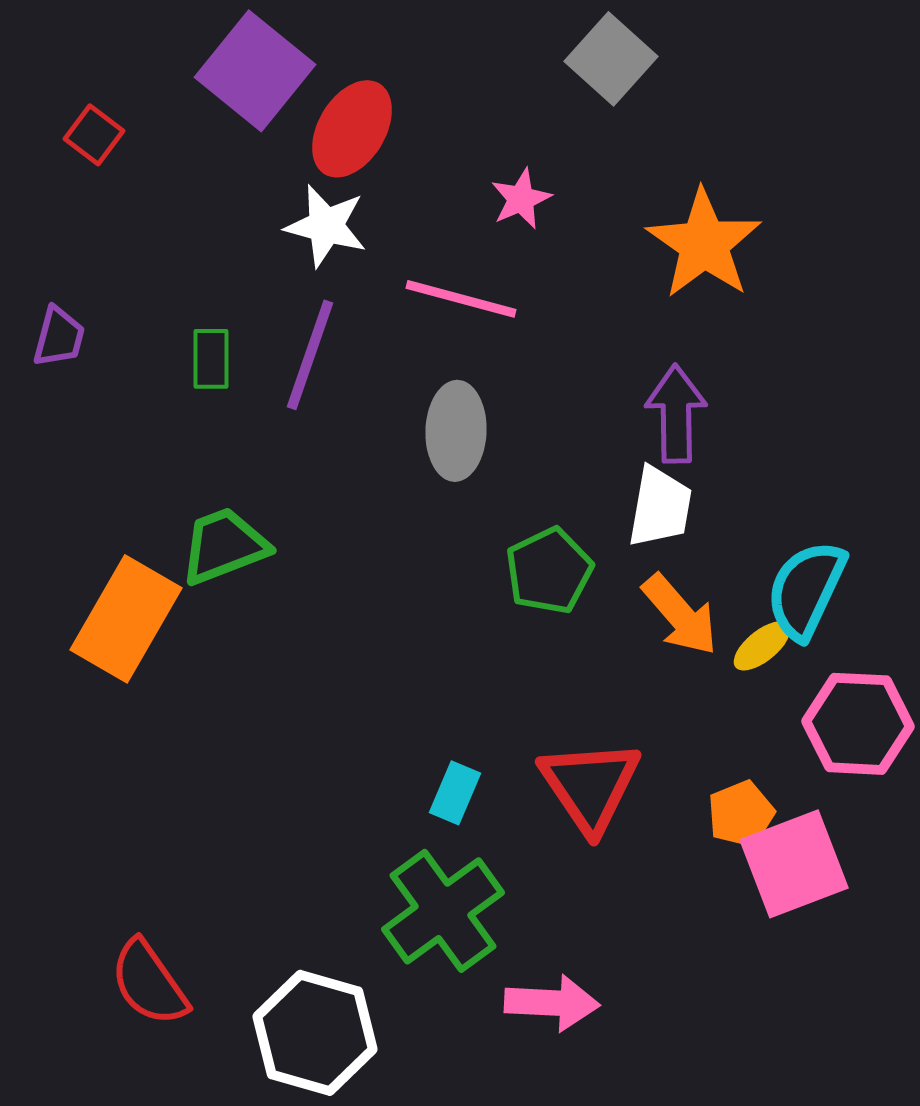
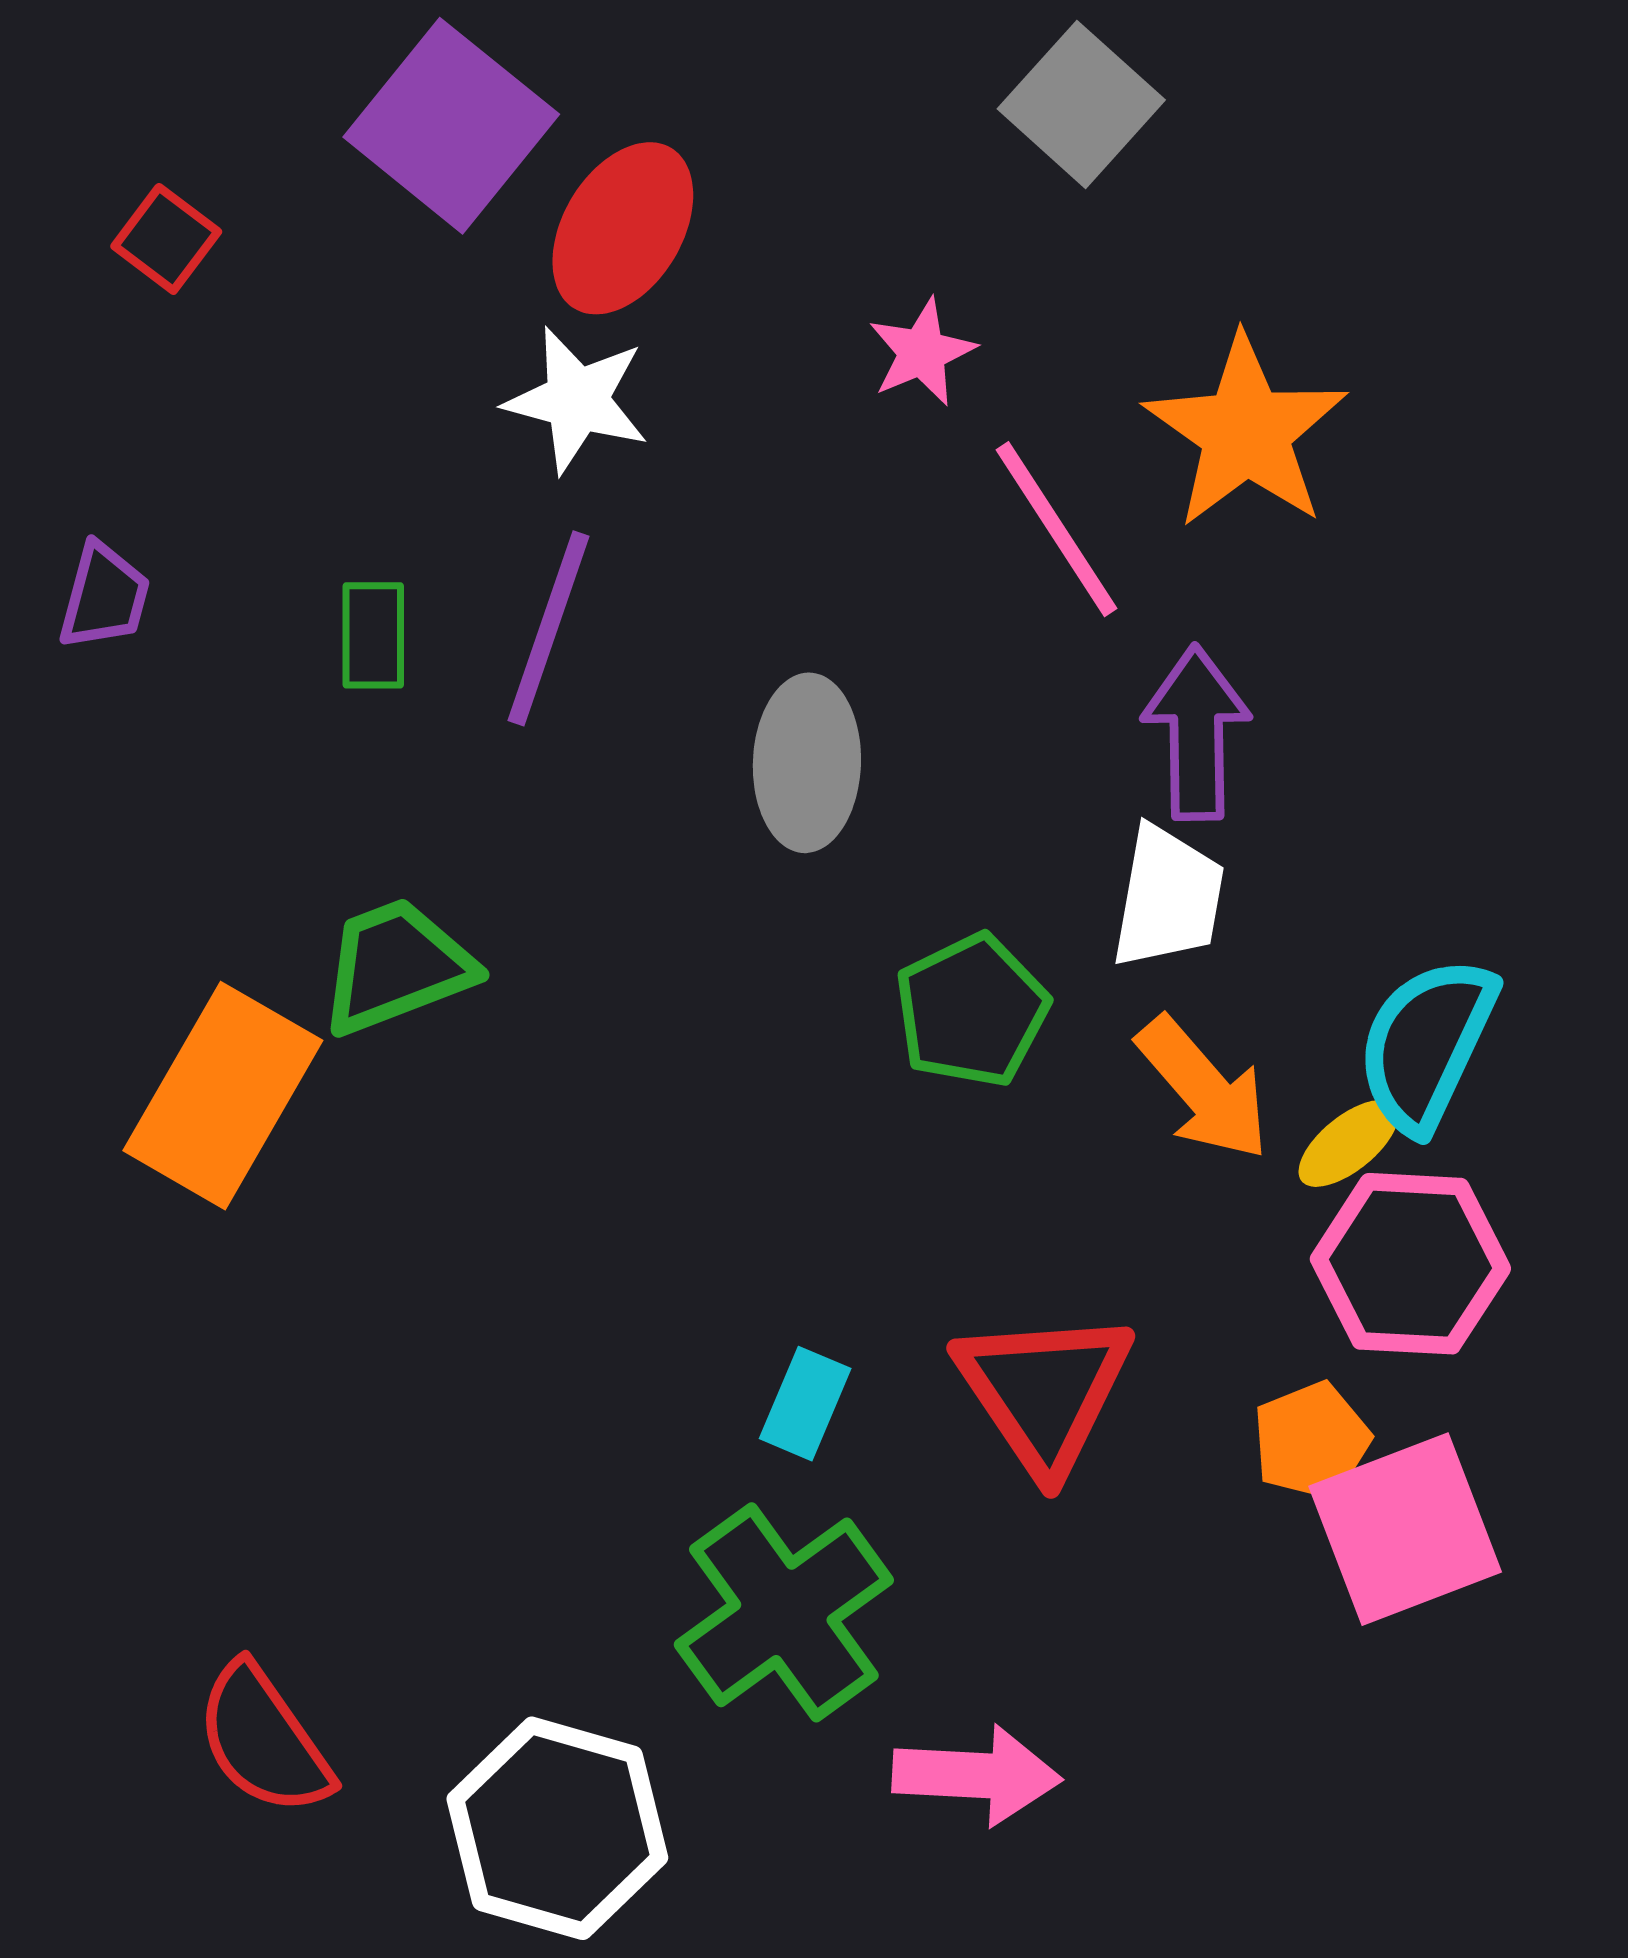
pink line: (461, 299) -> (1056, 529), moved, turned 42
pink hexagon: (858, 724) -> (1410, 1264), moved

